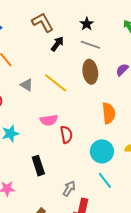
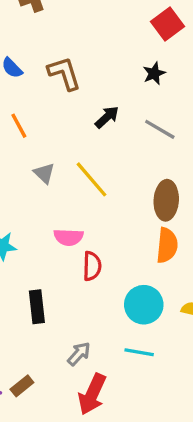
brown L-shape: (43, 22) -> (64, 73), moved
black star: (87, 24) -> (154, 73), moved
brown ellipse: (90, 72) -> (166, 200), moved
cyan line: (105, 180) -> (139, 352), turned -54

